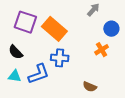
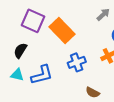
black semicircle: (16, 52) -> (20, 51), turned 70
blue cross: (60, 58) -> (77, 62), moved, turned -30

